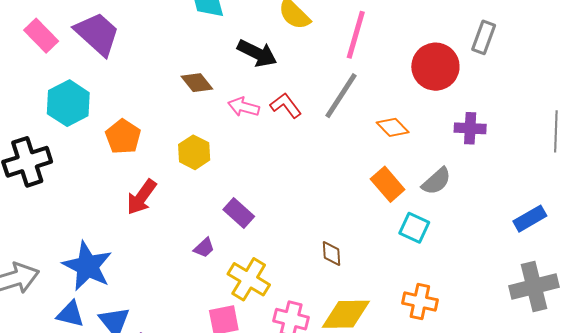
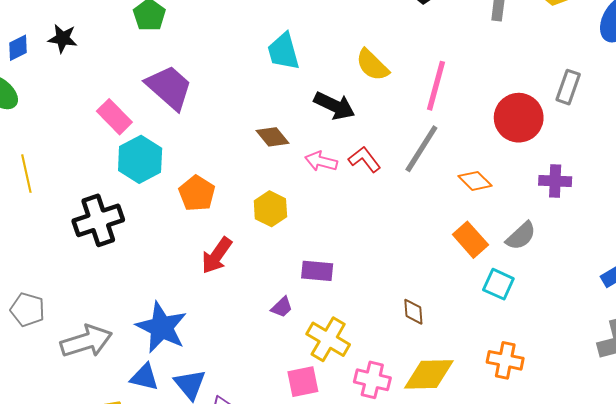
pink rectangle: (41, 36) -> (114, 117), moved
purple rectangle: (239, 213) -> (317, 271), turned -36

